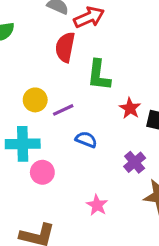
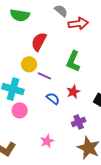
red semicircle: (65, 47) -> (39, 42), moved
red star: (130, 108) -> (73, 92), moved
purple line: (63, 110) -> (44, 76), turned 32

